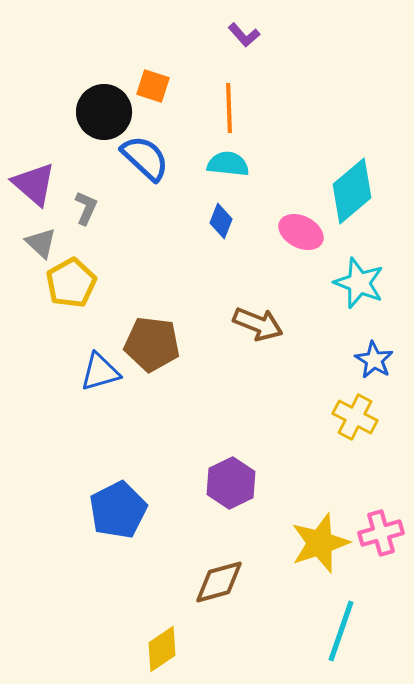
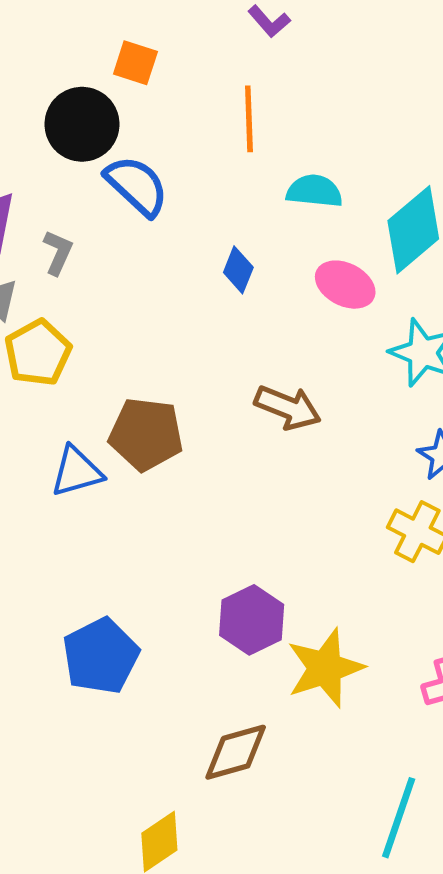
orange square: (153, 86) -> (135, 63), moved
cyan semicircle: (228, 164) -> (314, 191), moved
yellow star: (320, 543) -> (325, 668), moved

